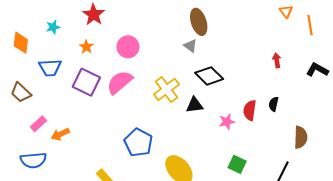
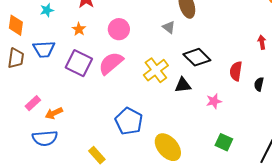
gray triangle: (190, 46) -> (169, 27), moved
brown trapezoid: (21, 93) -> (16, 58), moved, turned -125
red semicircle: (250, 110) -> (236, 71), moved
blue semicircle: (33, 160) -> (45, 138), moved

